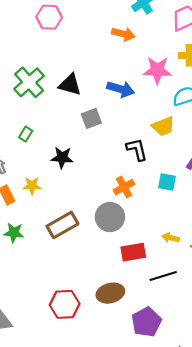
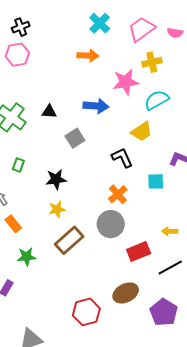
black triangle: (70, 85) -> (49, 112), size x0.7
yellow star: (32, 186) -> (57, 209), moved

